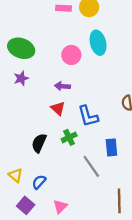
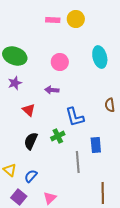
cyan ellipse: (98, 43) -> (100, 57), moved
red triangle: (58, 108) -> (29, 110), moved
gray line: (91, 166) -> (78, 162), turned 30

